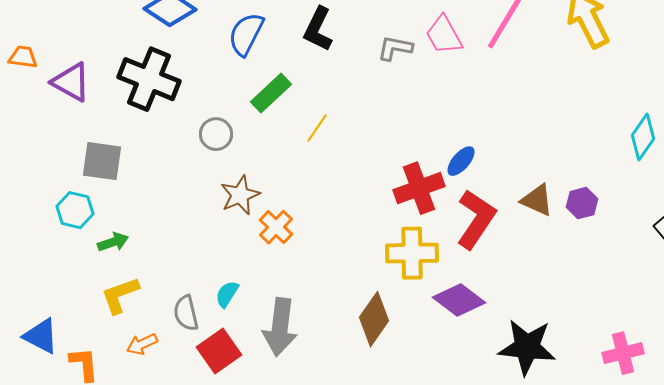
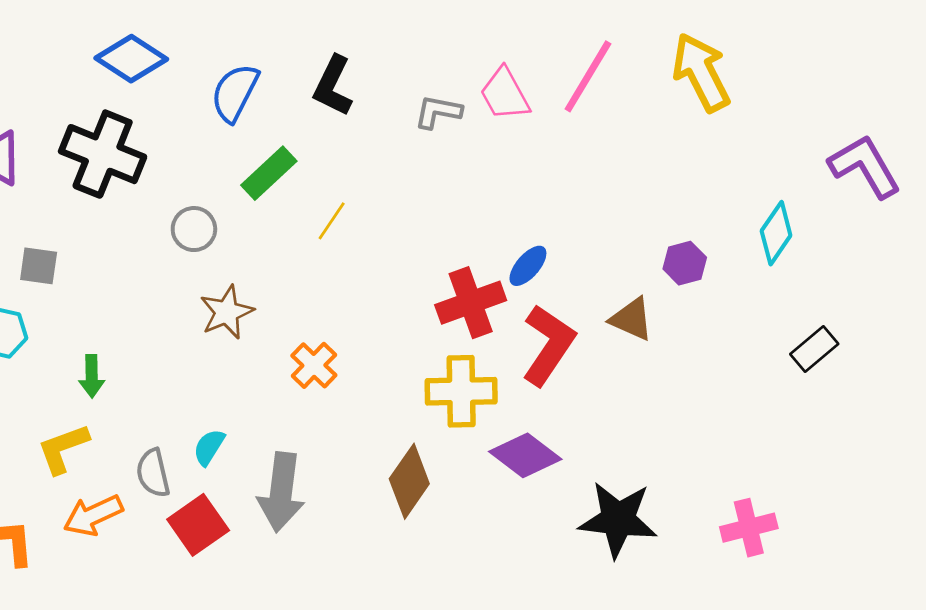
gray square: (102, 161) -> (39, 266), size x0.7
purple hexagon: (582, 203) -> (685, 263), moved
orange cross: (276, 227) -> (314, 365), moved
green arrow: (113, 242) -> (92, 376), moved, turned 108
orange arrow: (142, 344) -> (93, 515), size x1.4

